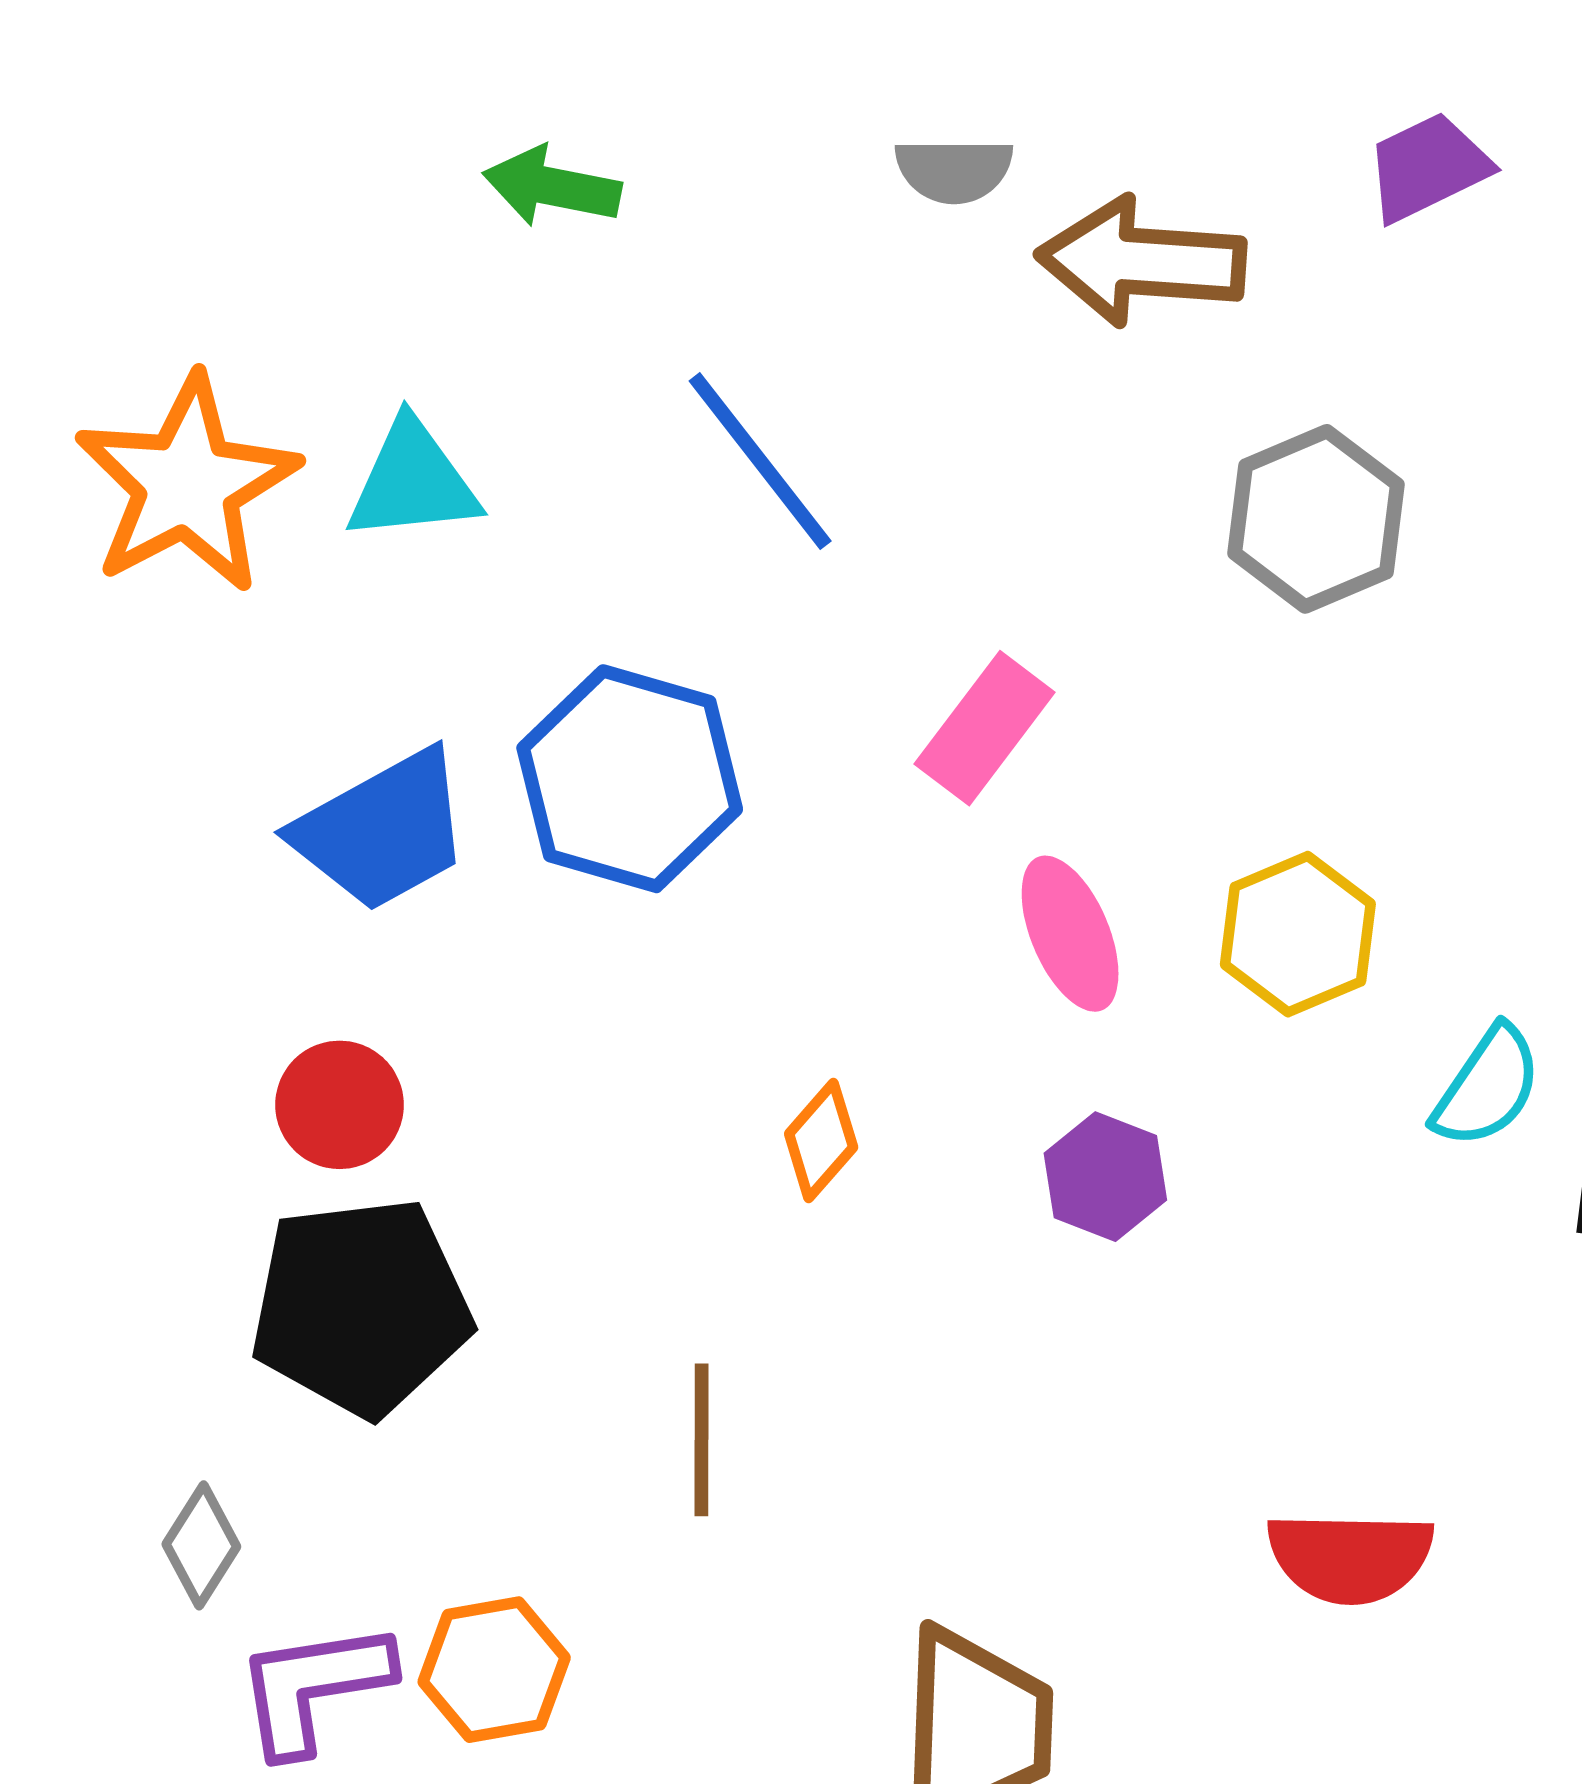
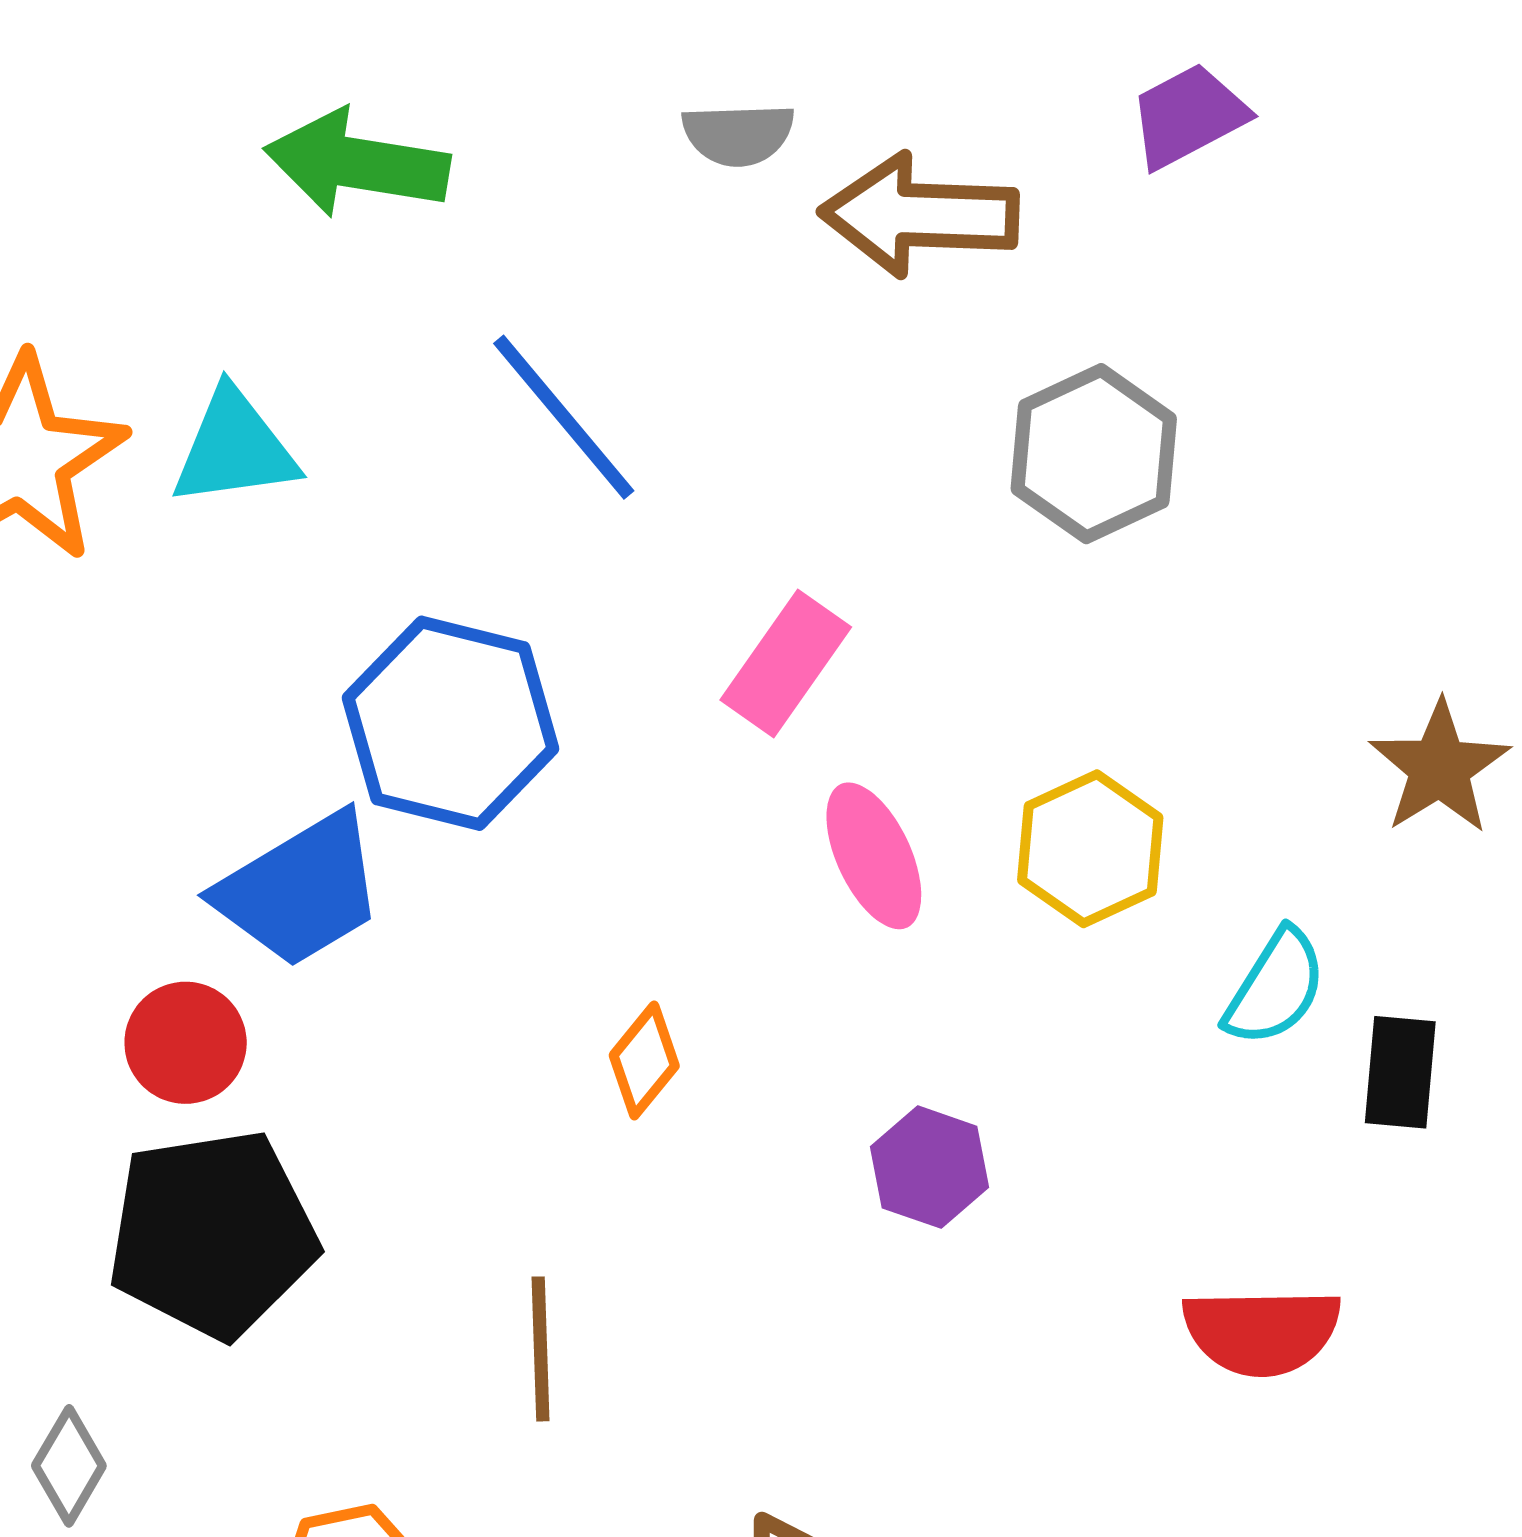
green arrow: (552, 187) -> (357, 163), size x1.4
blue trapezoid: (382, 831) -> (300, 890), moved
purple hexagon: (1105, 1177) -> (929, 1167), moved
red semicircle: (1350, 1557) -> (1262, 1331), moved

